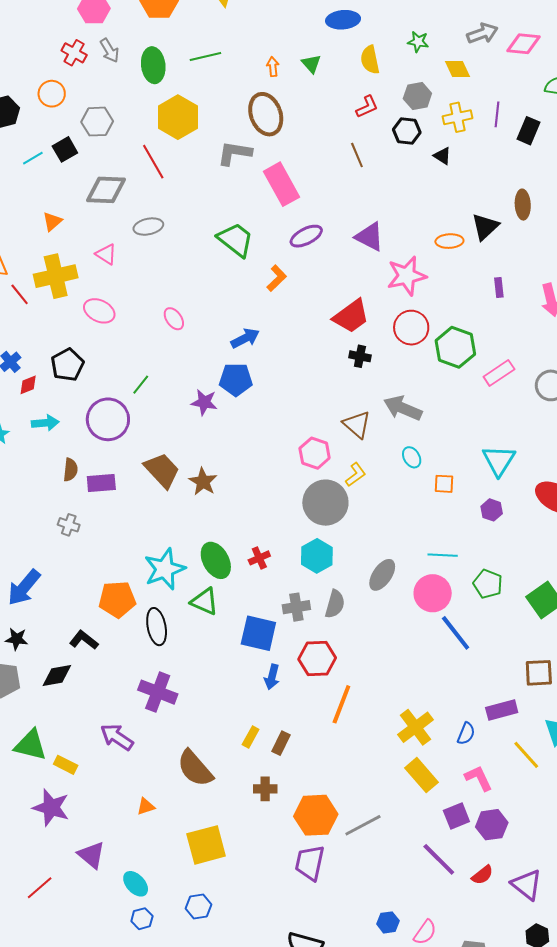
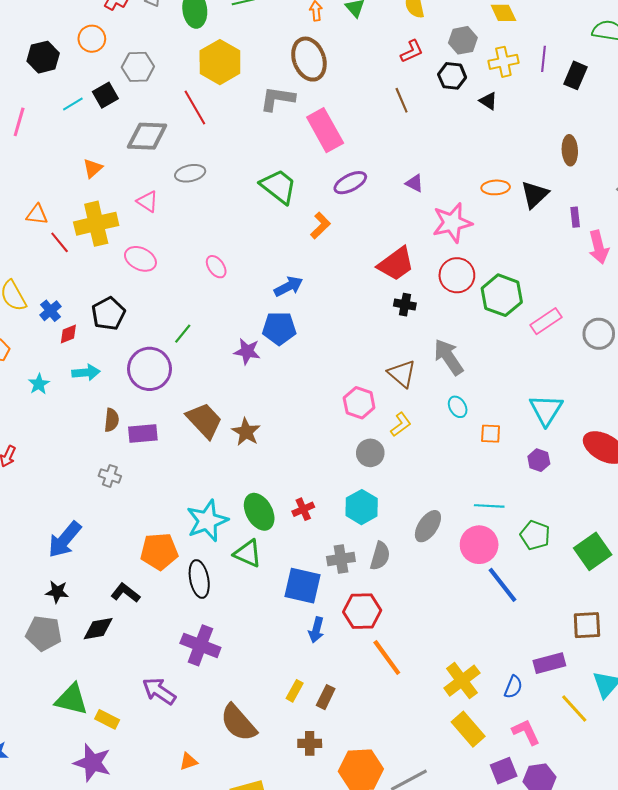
black triangle: (485, 227) -> (535, 195), moved
purple triangle: (369, 237) -> (414, 183), size x0.6
purple rectangle: (499, 287) -> (575, 217), moved
gray arrow: (403, 408) -> (448, 357), turned 33
gray circle: (325, 503) -> (370, 453), size x0.6
orange line: (341, 704) -> (387, 658), turned -57

